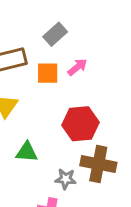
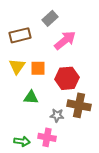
pink arrow: (77, 67) -> (65, 40), size x1.6
orange square: (48, 73) -> (38, 68), moved

